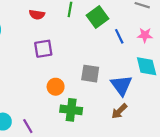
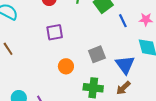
gray square: (90, 74) -> (97, 54), turned -30
green cross: (71, 110) -> (93, 88), moved

